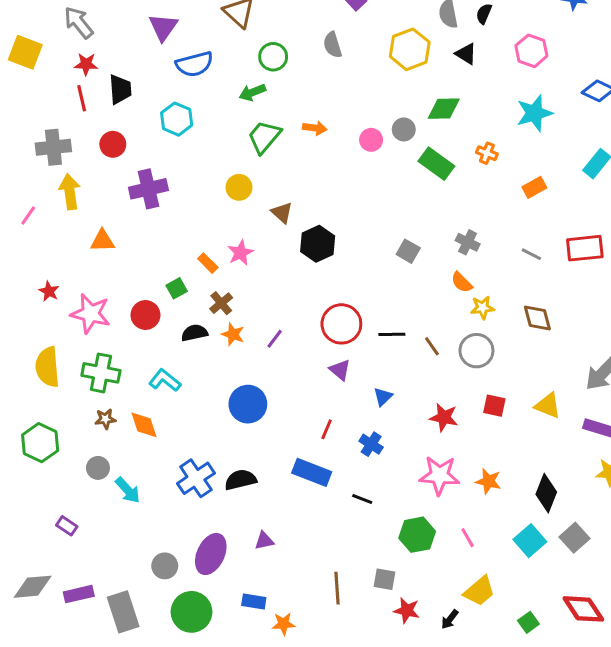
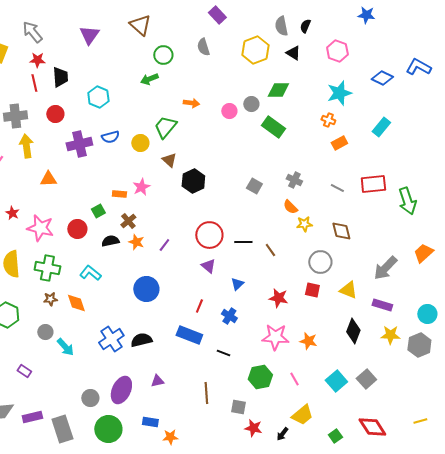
blue semicircle: (194, 64) -> (110, 137), moved, size x0.7
green trapezoid: (264, 137) -> (165, 127), moved
orange cross: (487, 153) -> (328, 120), moved
orange rectangle: (208, 263) -> (119, 194), turned -40
gray circle: (476, 351) -> (320, 262), moved
black diamond: (546, 493) -> (353, 331), moved
brown line: (337, 588) -> (206, 393), moved

